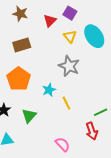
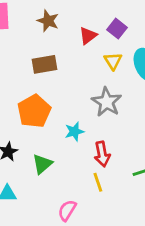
yellow line: (66, 103) -> (98, 182), moved
red arrow: (92, 131) -> (102, 154), moved
pink semicircle: (63, 144) -> (67, 210), moved, turned -112

